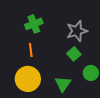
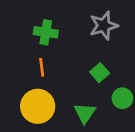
green cross: (34, 24) -> (46, 32), turned 30
gray star: (77, 31) -> (104, 26), moved

